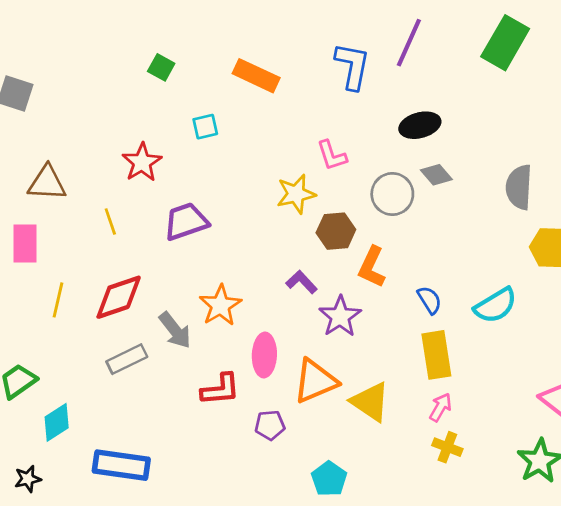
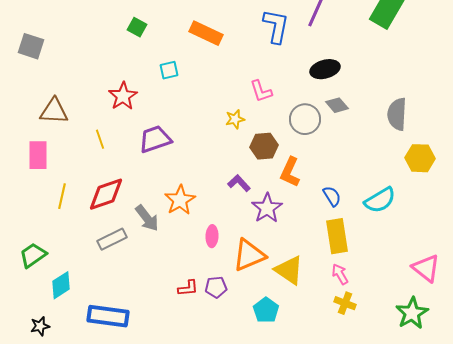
yellow star: (296, 194) -> (235, 119), size x0.7
pink ellipse: (264, 355) -> (212, 236), size x0.7
red L-shape: (220, 389) -> (188, 288), moved, size x0.7
pink arrow: (441, 407) -> (340, 274), turned -60
cyan pentagon: (329, 479) -> (266, 310), moved

